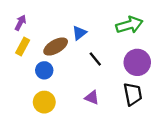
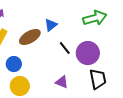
purple circle: (137, 62) -> (88, 53), moved
blue circle: (44, 70) -> (14, 64), moved

